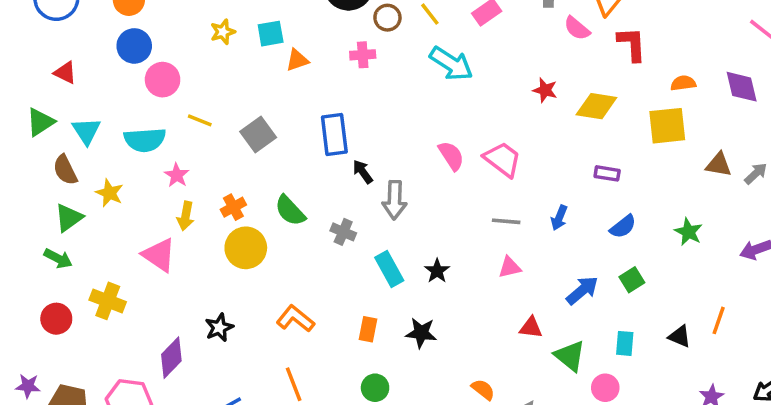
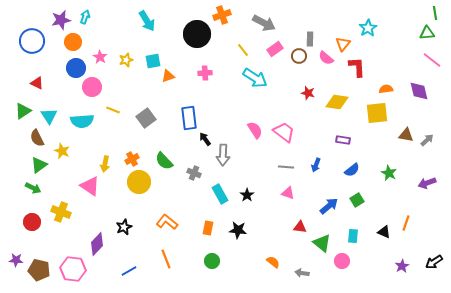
brown circle: (387, 18) -> (299, 56), moved
pink star: (177, 175) -> (100, 57), moved
pink triangle: (510, 267) -> (288, 193), turned 32

